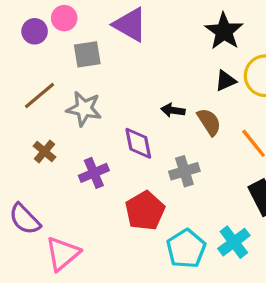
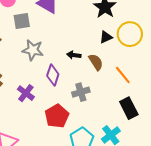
gray star: (84, 109) -> (33, 50), moved
purple diamond: (138, 143) -> (53, 75), turned 30
purple cross: (94, 173) -> (26, 93), turned -30

